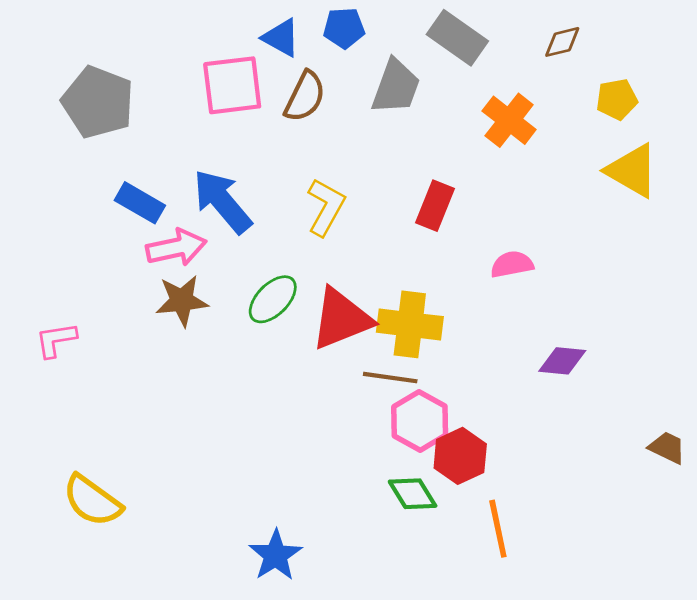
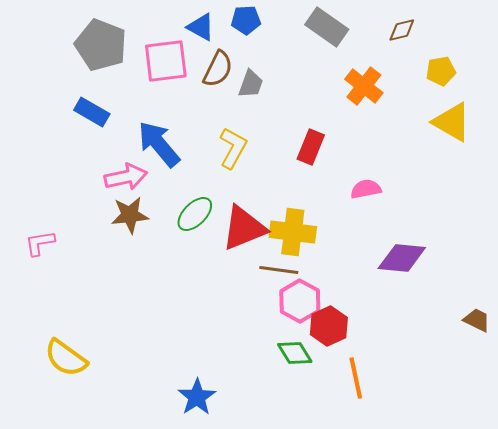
gray trapezoid: (396, 87) -> (251, 84), moved, size x0.7
gray pentagon: (98, 102) -> (101, 45), moved
blue rectangle: (140, 203) -> (92, 112), moved
purple diamond: (562, 361) -> (402, 258), size x1.4

